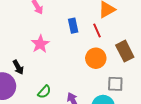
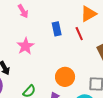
orange circle: (96, 58) -> (65, 77), moved

